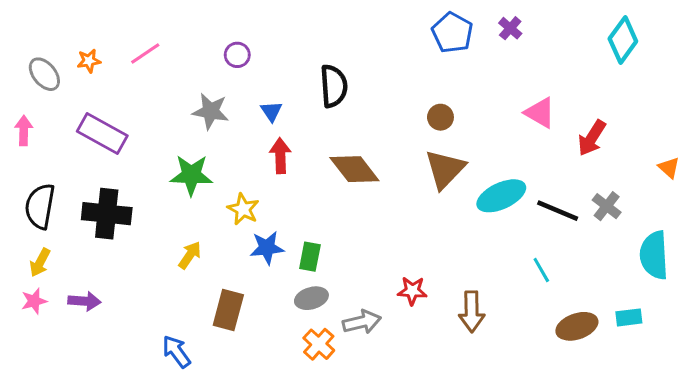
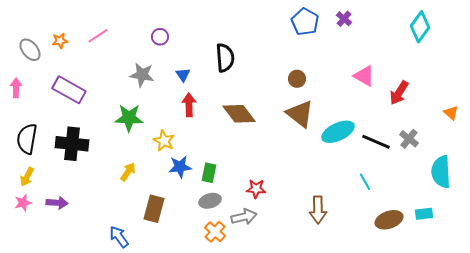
brown triangle: (445, 169) -> (300, 114), turned -36
red star: (412, 291) -> (256, 189), moved

